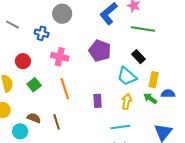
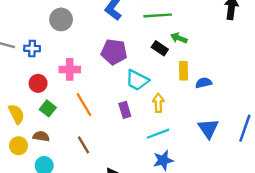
blue cross: (42, 33) -> (32, 48), moved
red circle: (23, 61) -> (38, 83), moved
cyan trapezoid: (127, 76) -> (137, 80), moved
green arrow: (150, 98) -> (179, 38), moved
brown semicircle: (34, 118) -> (41, 136), moved

